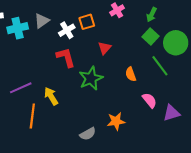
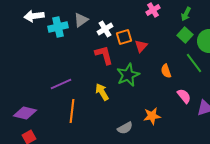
orange square: (87, 22) -> (124, 37), moved
yellow arrow: (51, 96) -> (102, 92), moved

